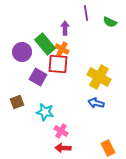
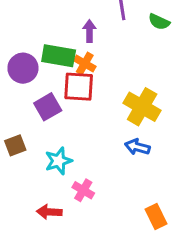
green rectangle: (45, 44) -> (59, 56), turned -40
purple square: (38, 77) -> (48, 107), turned 30
cyan star: (45, 112) -> (59, 161), turned -30
red arrow: (63, 148) -> (49, 212), moved

